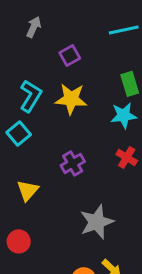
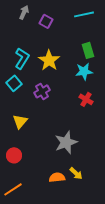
purple square: (70, 55) -> (46, 21), moved, turned -32
yellow star: (71, 99) -> (49, 60), turned 30
purple cross: (73, 163) -> (42, 91), moved

